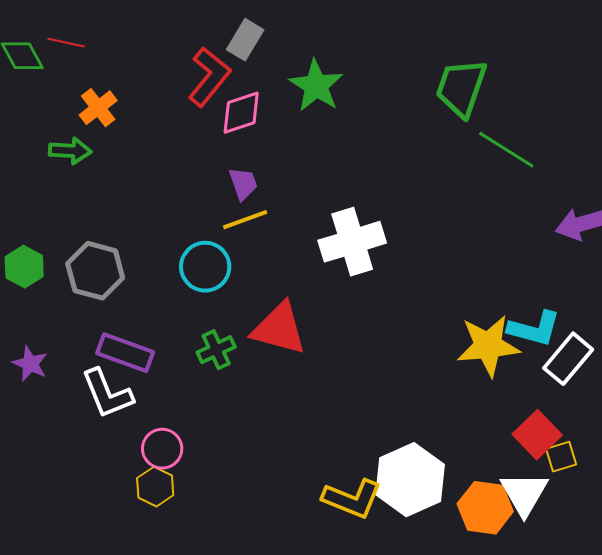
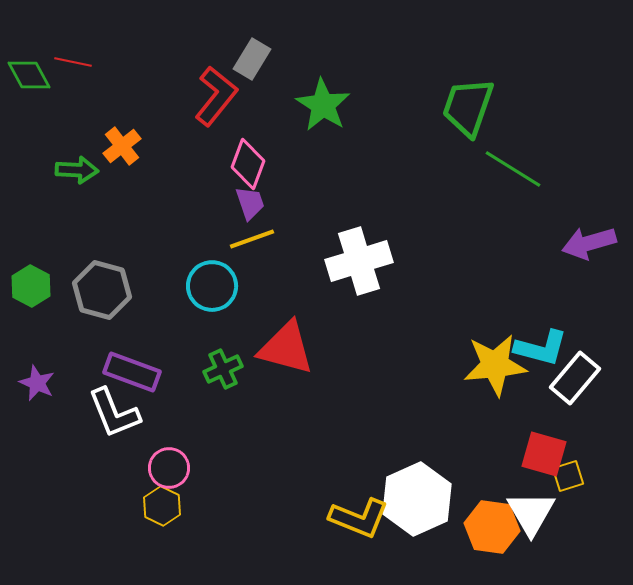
orange cross: (98, 108) -> (122, 146), moved
pink diamond: (241, 113) -> (248, 164), moved, turned -51
red square: (537, 435) -> (544, 454), turned -30

